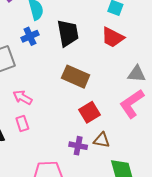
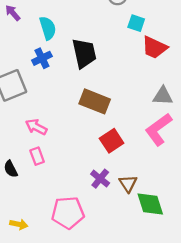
red trapezoid: (113, 37) -> (154, 48), moved
brown triangle: (102, 140) -> (128, 184), moved, turned 48
purple cross: (78, 146) -> (100, 179), turned 30

